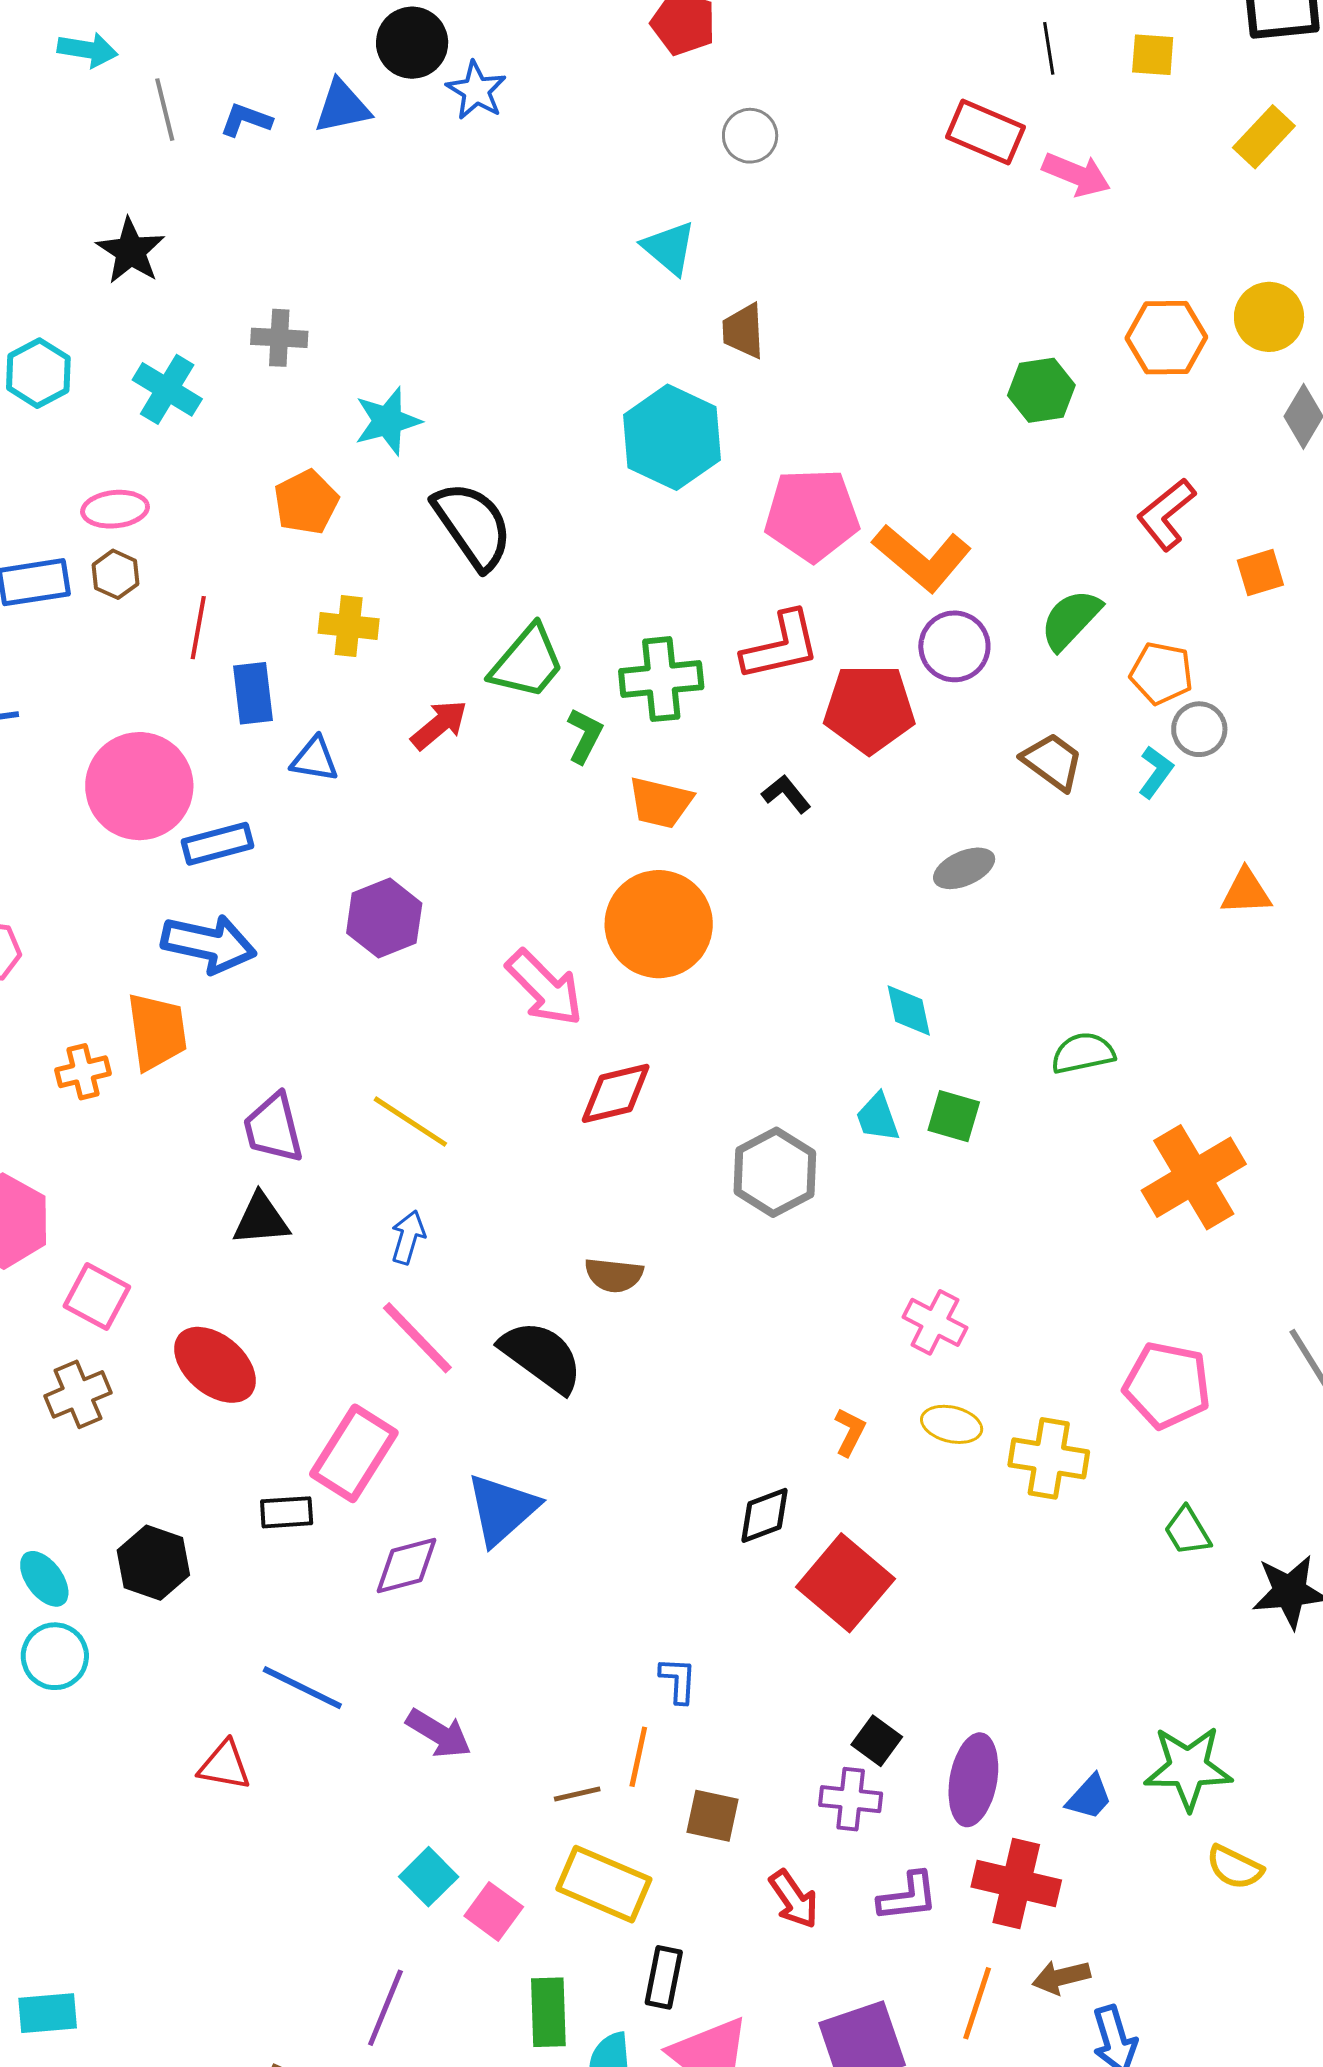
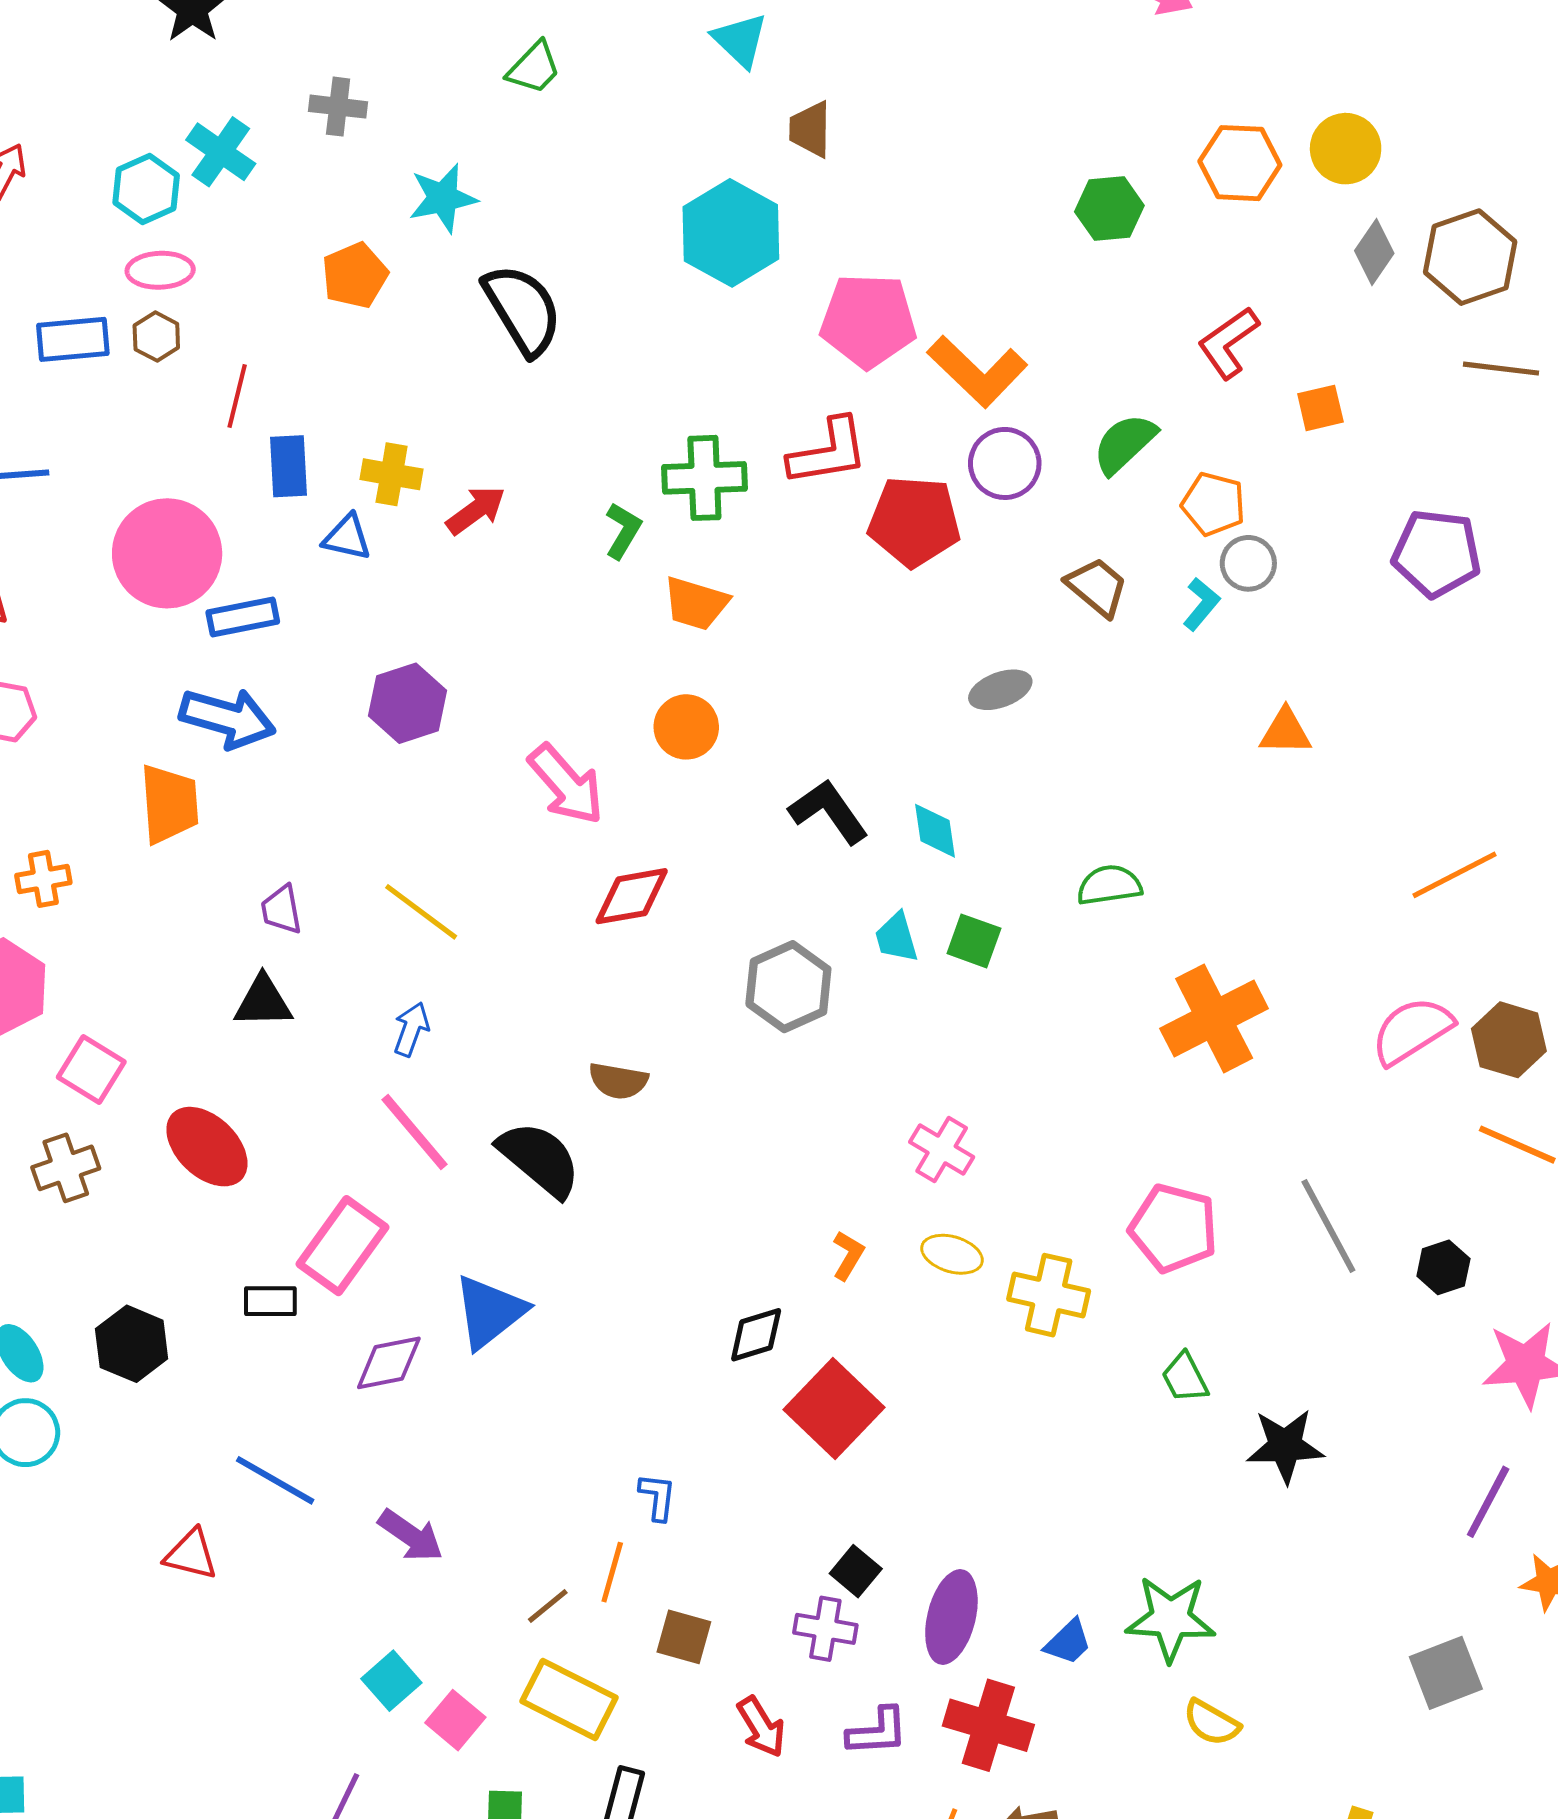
cyan hexagon: (38, 373) -> (146, 189), moved
yellow cross: (349, 626) -> (392, 474), moved
green trapezoid: (527, 662) -> (534, 68), moved, size x0.7
black L-shape: (786, 794) -> (829, 812), moved, size x1.6
orange circle: (659, 924) -> (686, 727), size x0.6
orange cross: (83, 1072) -> (43, 879), moved
purple trapezoid: (273, 1128) -> (281, 910), size x0.7
brown line: (577, 1794) -> (548, 1606), turned -30

